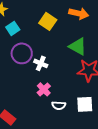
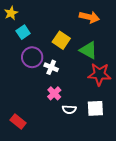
yellow square: (48, 21) -> (61, 40), moved

